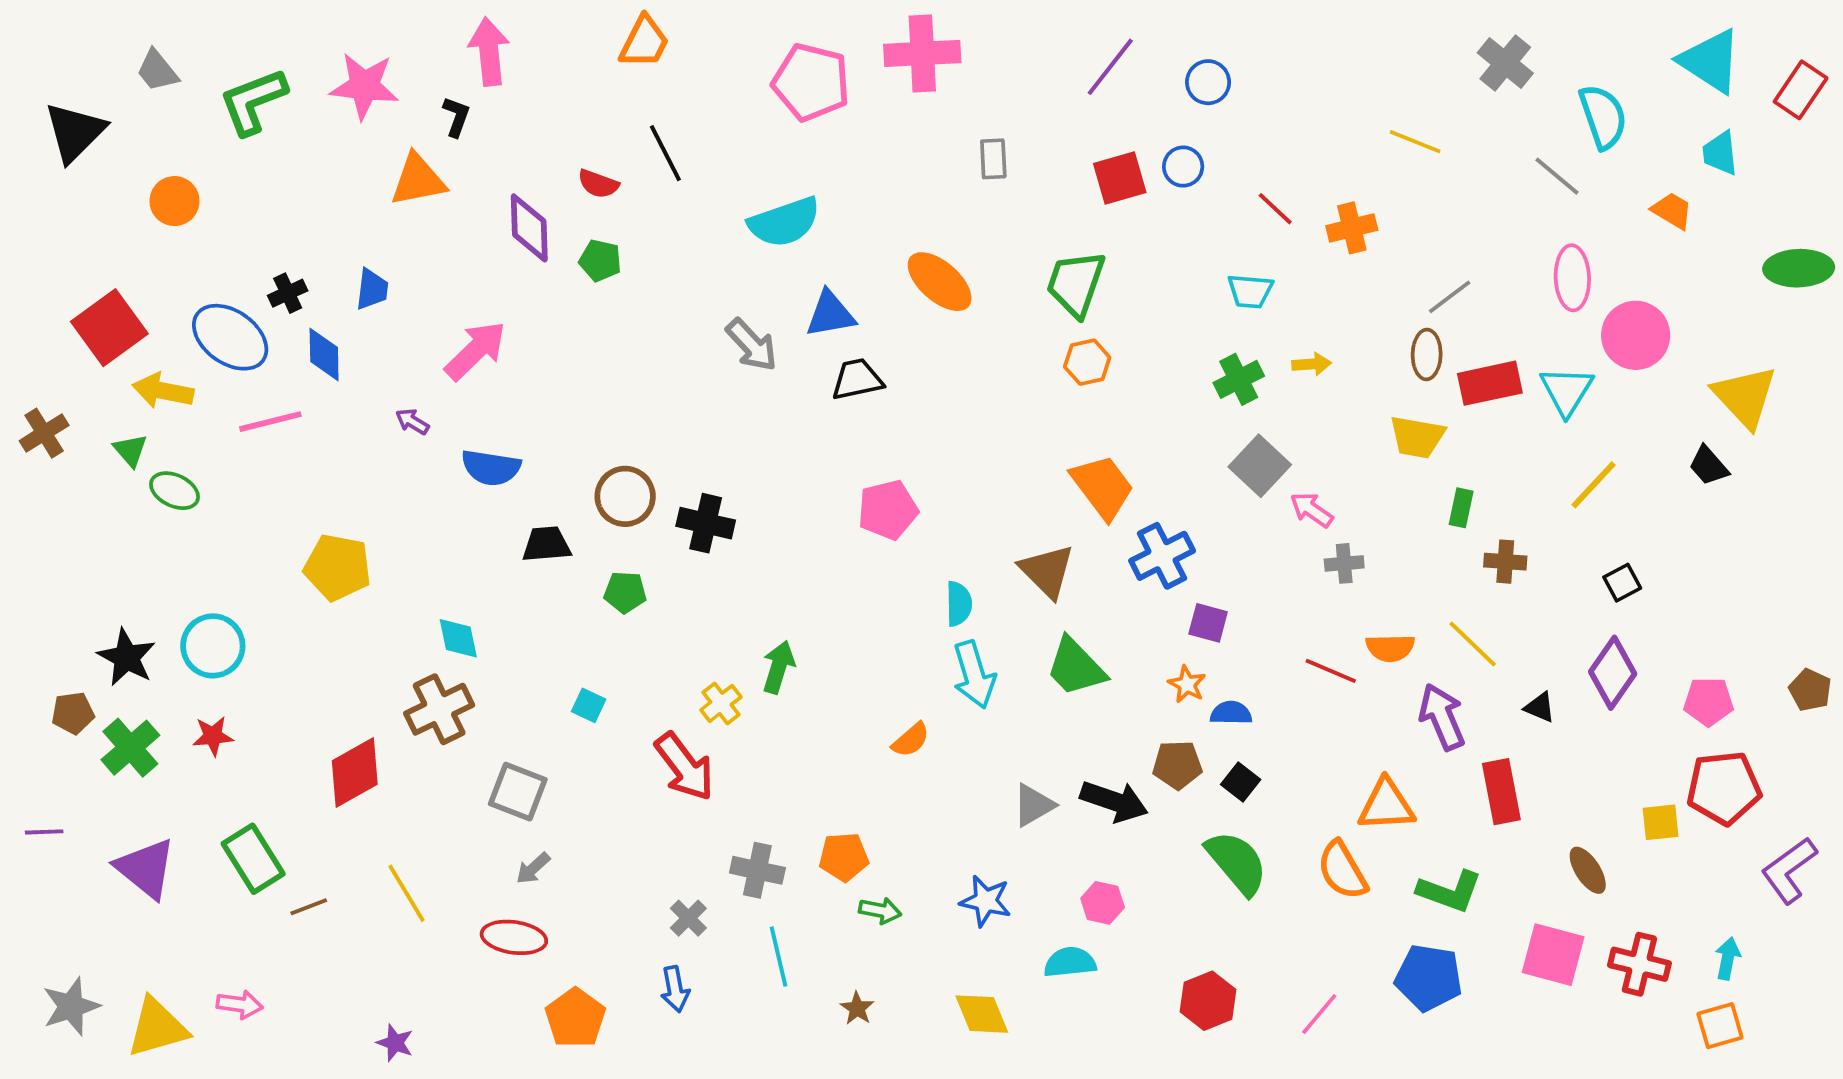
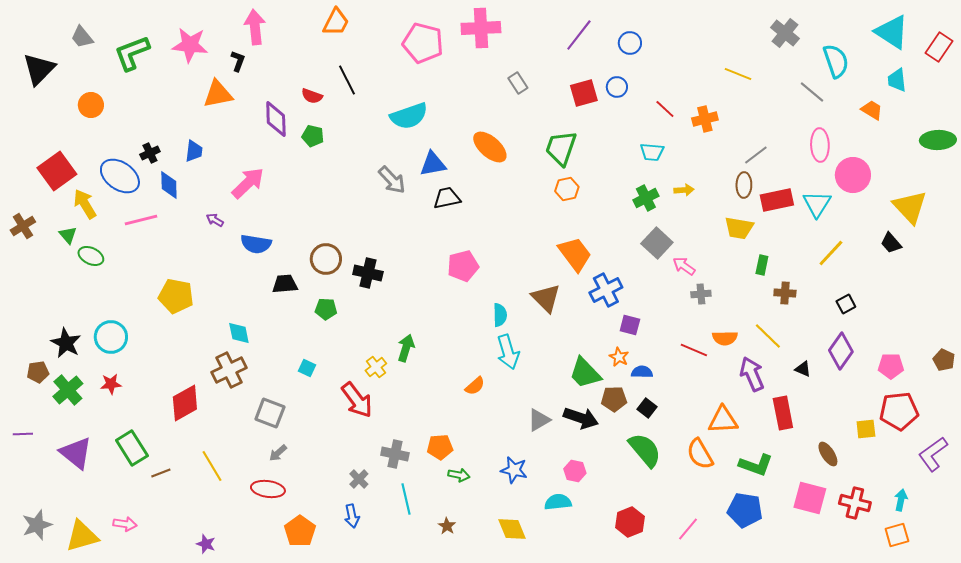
gray rectangle: (993, 159) -> (518, 83), turned -30
yellow arrow: (163, 391) -> (85, 204), turned 48
green trapezoid: (1076, 667) -> (585, 373), moved

